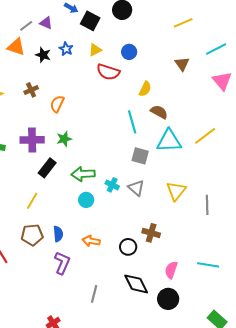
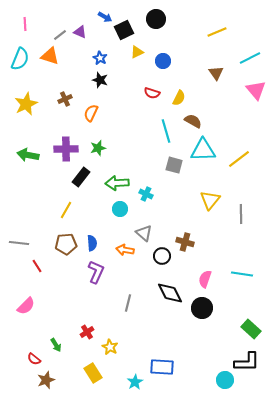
black square: (90, 21) -> (124, 30), turned 36
yellow triangle: (95, 50) -> (137, 52), moved
black star: (43, 55) -> (100, 80), moved
red semicircle: (108, 72) -> (152, 93), moved, size x0.7
yellow line: (205, 136) -> (239, 159), moved
gray triangle: (136, 188) -> (144, 233), moved

